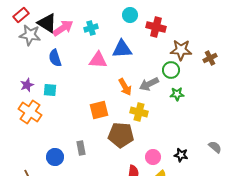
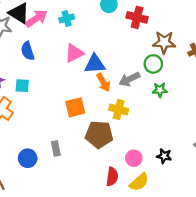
blue triangle: (122, 49) -> (95, 64), moved
pink triangle: (98, 60) -> (74, 53), turned -30

